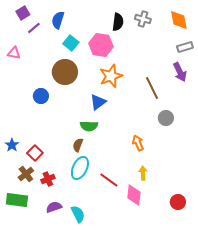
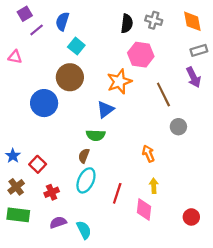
pink hexagon: (101, 45) -> (141, 55), moved
blue circle: (41, 96) -> (44, 103), size x1.6
brown cross: (26, 174) -> (16, 187), moved
red line: (109, 180) -> (117, 193), turned 72

